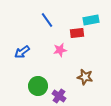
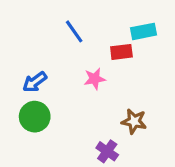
green circle: (38, 86) -> (35, 117), moved
purple cross: (59, 96) -> (107, 151), moved

